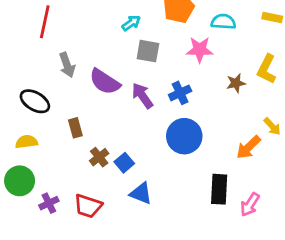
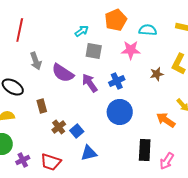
orange arrow: (248, 147) -> (166, 120), turned 78
blue triangle: (141, 193) -> (89, 153), turned -36

